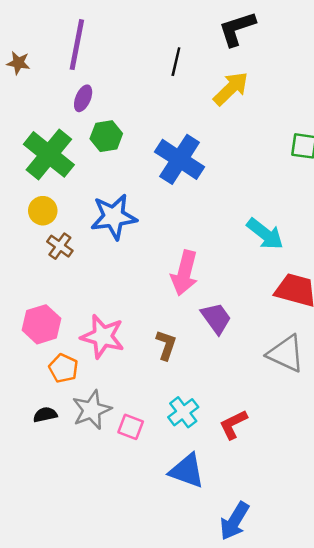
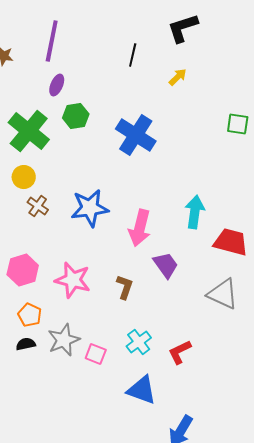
yellow arrow: (231, 89) -> (178, 77), size x0.6
blue star: (114, 217) -> (90, 208), moved
cyan arrow: (265, 234) -> (195, 212), moved, turned -120
orange pentagon: (64, 368) -> (30, 315), moved

